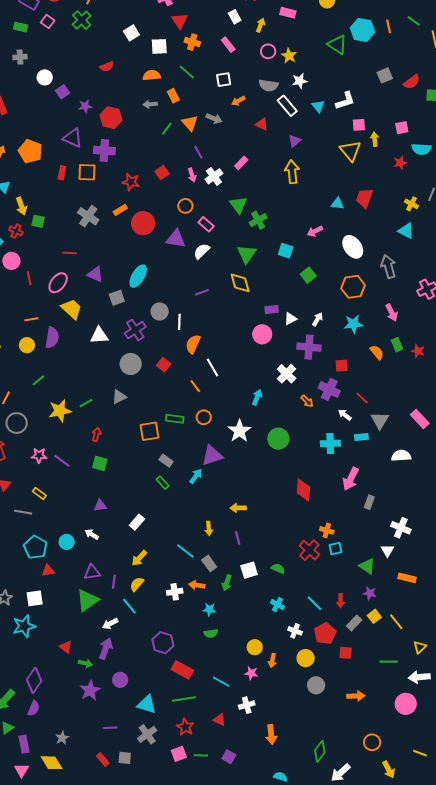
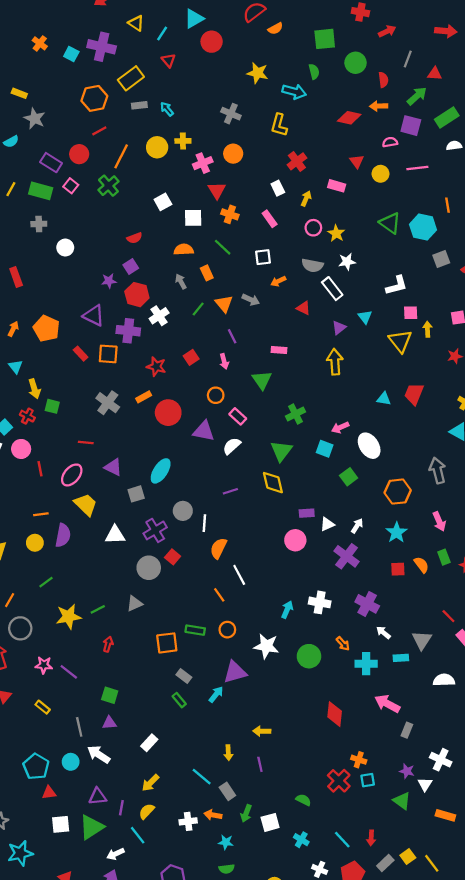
green rectangle: (21, 27) -> (41, 191), size x1.5
cyan hexagon: (363, 30) -> (423, 227), moved
purple square: (62, 92) -> (131, 267), moved
gray arrow: (150, 104) -> (181, 281), turned 64
cyan triangle: (318, 106) -> (365, 317), moved
pink rectangle: (241, 163) -> (279, 350), turned 48
red rectangle: (62, 173) -> (81, 354), turned -56
white cross: (214, 176) -> (159, 316), moved
green triangle: (238, 205) -> (262, 380), moved
pink arrow: (315, 231) -> (340, 427), moved
white ellipse: (353, 247) -> (369, 446), moved
cyan star: (353, 324) -> (397, 532), turned -30
purple cross: (309, 347) -> (346, 556), turned 30
red square: (164, 365) -> (173, 557), moved
red square: (342, 366) -> (398, 569), moved
white cross: (287, 374) -> (320, 602), moved, turned -36
red line: (362, 398) -> (448, 616), moved
orange arrow: (307, 401) -> (343, 644), moved
white star: (240, 431) -> (266, 646), turned -30
green square: (100, 463) -> (110, 695), moved
pink arrow: (351, 479) -> (387, 704), turned 90
gray line: (23, 512) -> (79, 727), moved, turned 66
white arrow: (92, 534) -> (99, 754), size x1.5
white square: (249, 570) -> (270, 822), moved
purple star: (370, 593) -> (407, 771), moved
white square: (35, 598) -> (61, 824), moved

